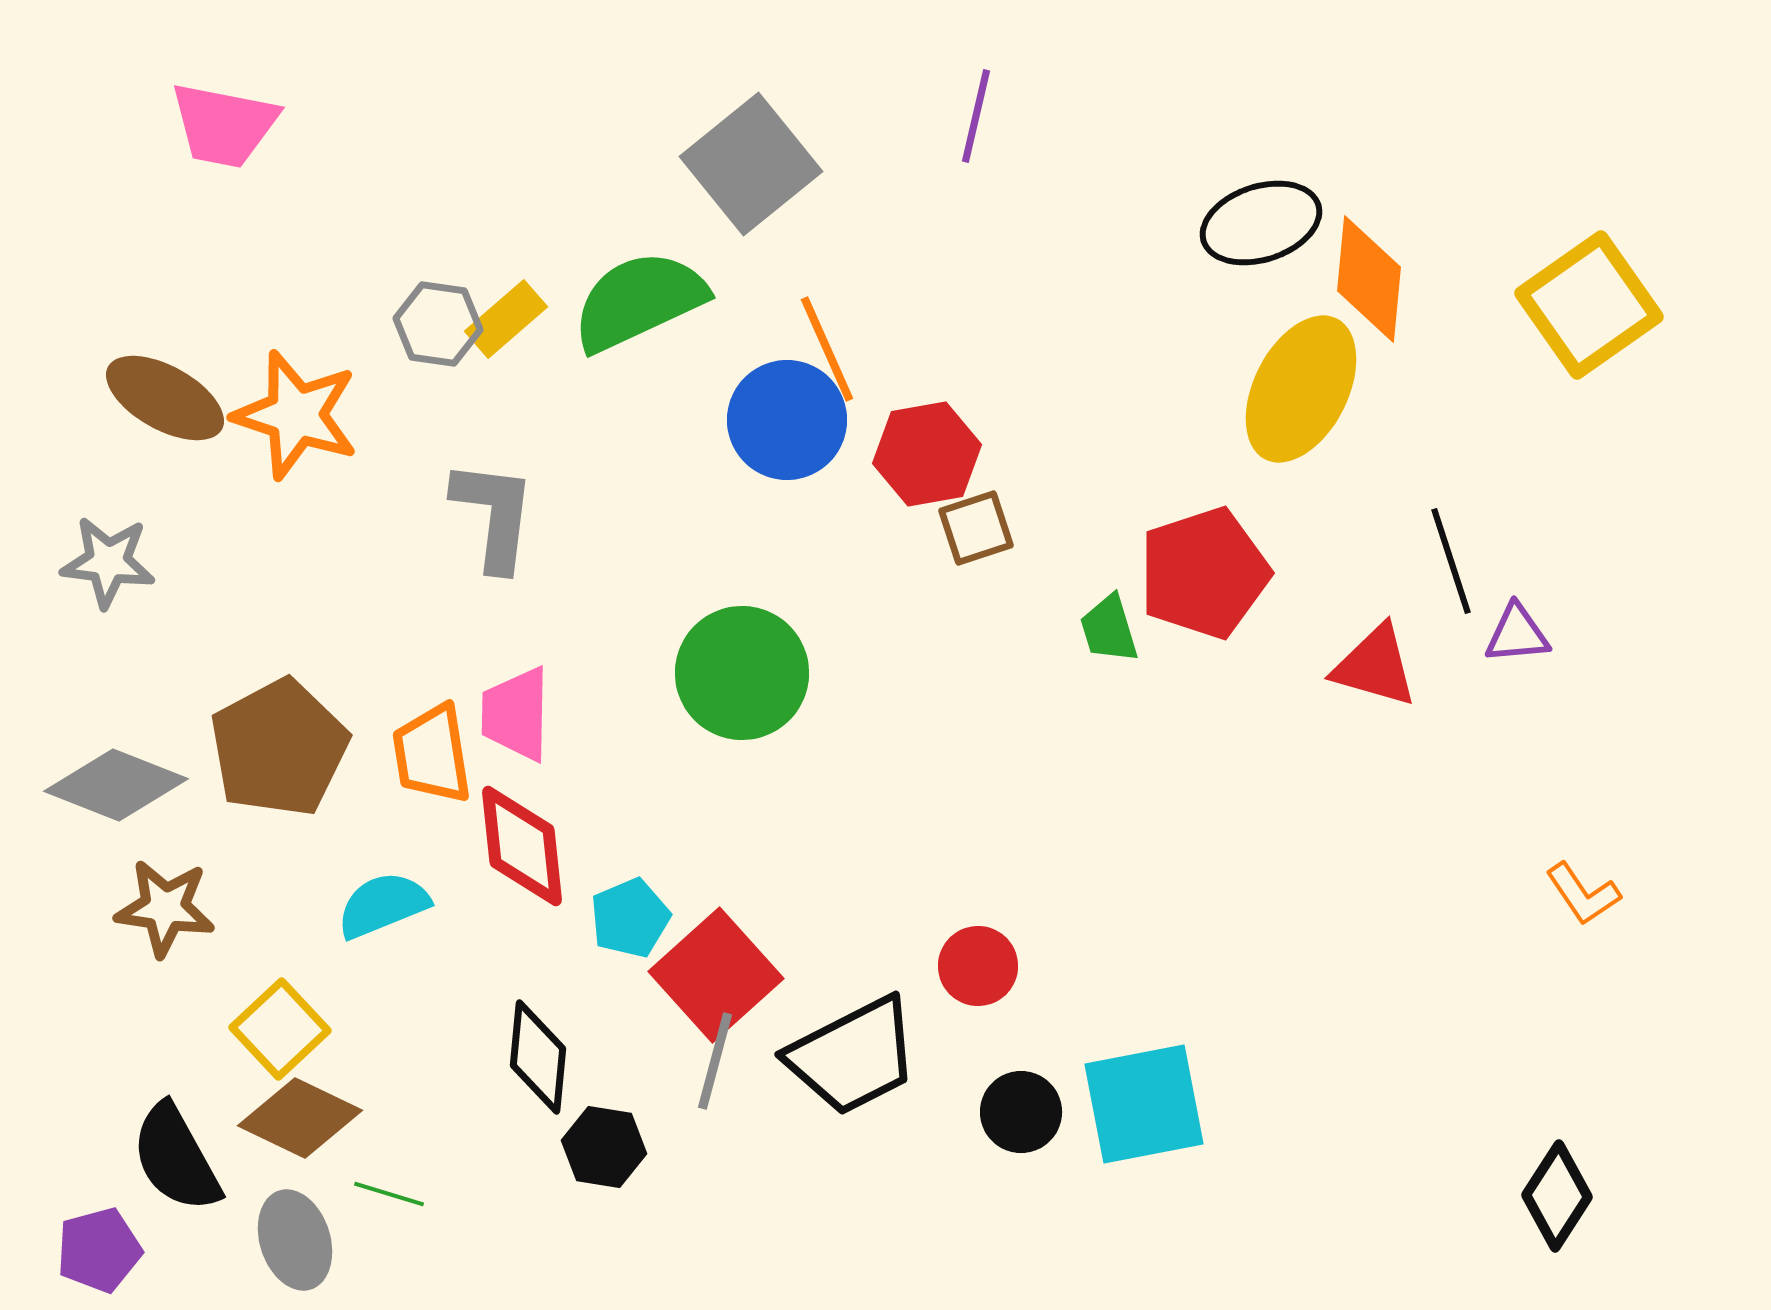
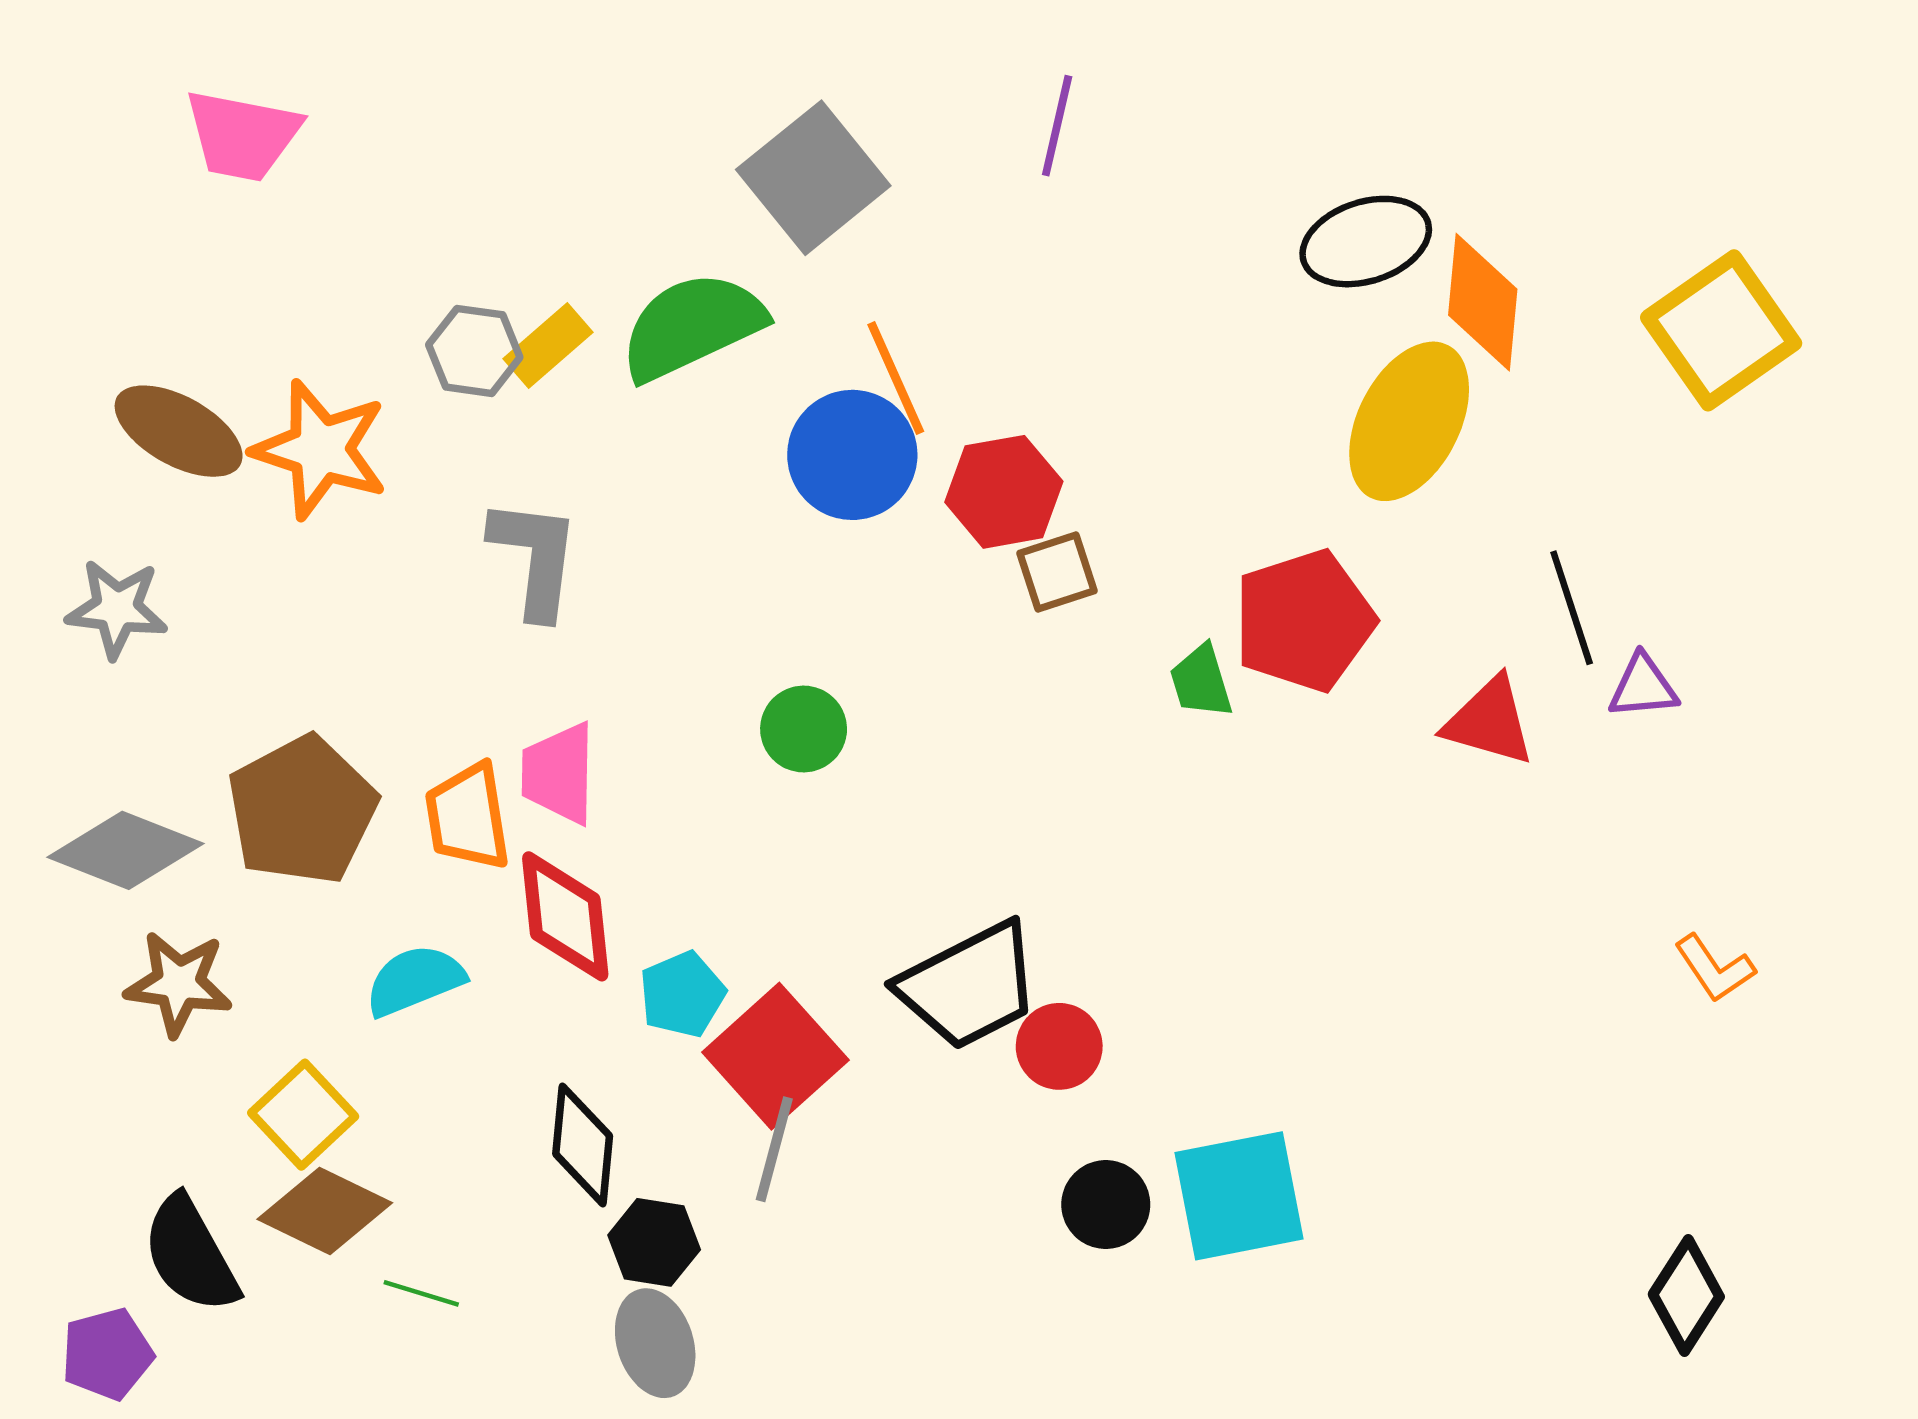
green circle: (742, 673) -> (804, 729), size x0.6
black trapezoid: (853, 1056) -> (969, 986), moved
gray ellipse: (295, 1240) -> (655, 1343), moved

